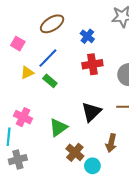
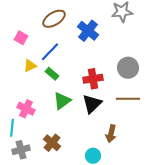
blue cross: (87, 36) -> (88, 31), size x1.5
red cross: (92, 64) -> (93, 79), moved
green triangle: (58, 127) -> (62, 101), moved
brown cross: (75, 152) -> (52, 143), moved

